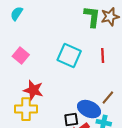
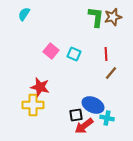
pink square: (21, 56) -> (51, 51), moved
cyan square: (69, 56) -> (74, 54), size x0.6
brown line: (108, 97) -> (111, 73), moved

